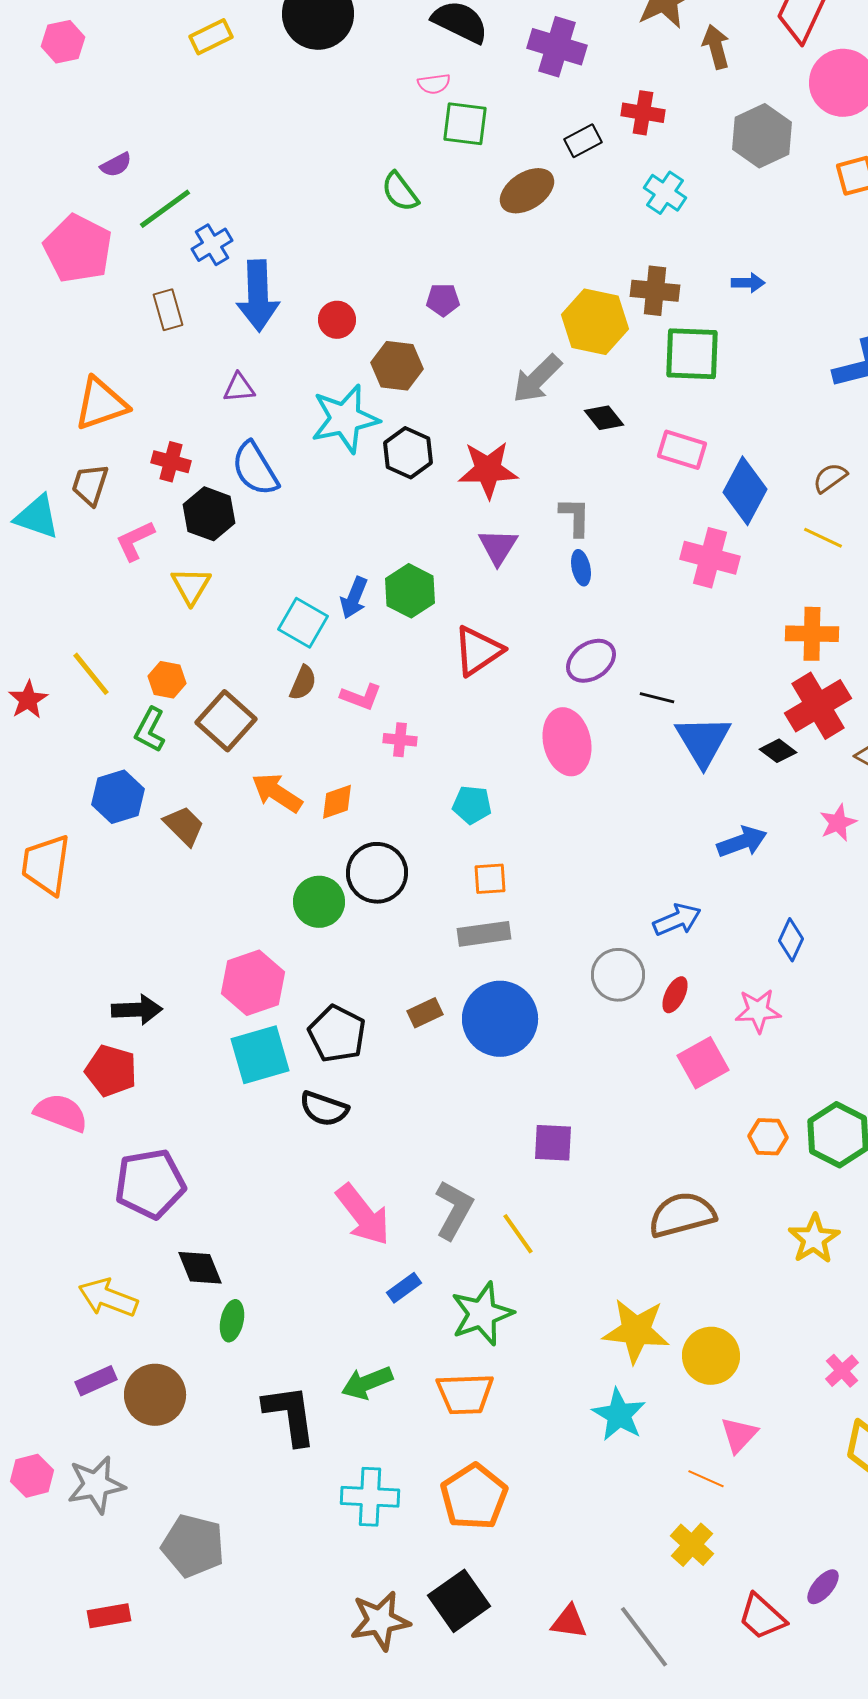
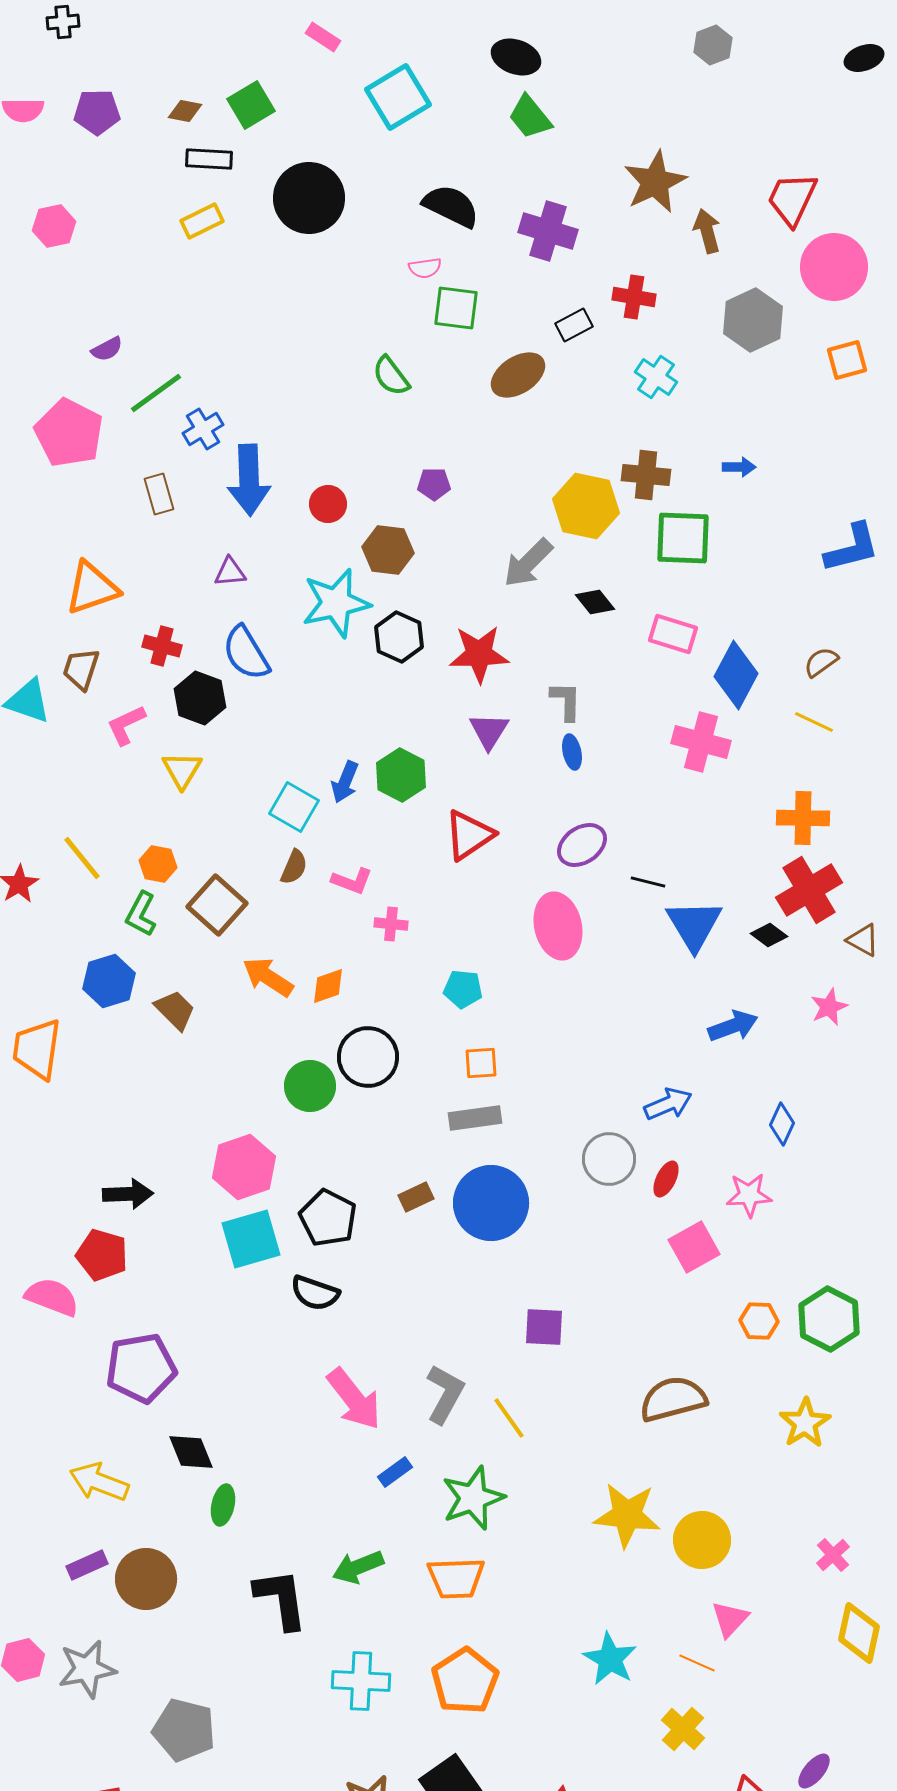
cyan star: (619, 1415) -> (610, 1659), moved

